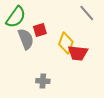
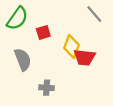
gray semicircle: (26, 39) -> (23, 59), moved

